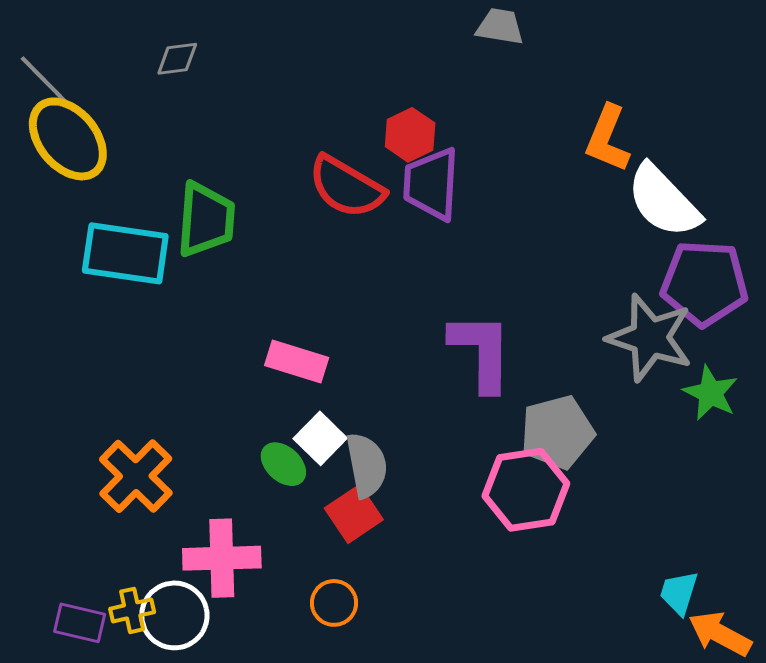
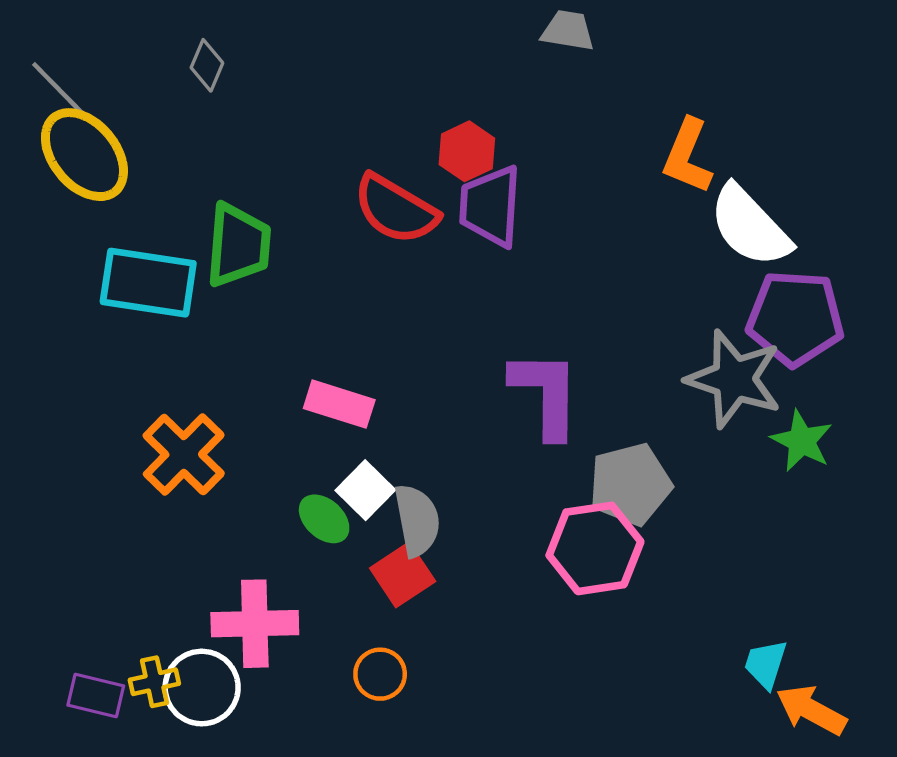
gray diamond: (177, 59) -> (207, 65), turned -60
orange cross: (136, 476) -> (184, 454), moved

